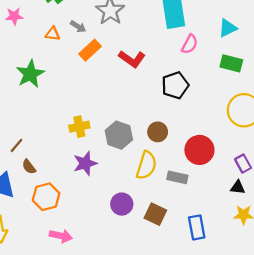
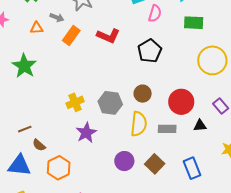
brown line: (16, 145) -> (25, 129), turned 40
black triangle: (238, 187) -> (200, 126), moved
brown square: (155, 214) -> (155, 164), turned 30

